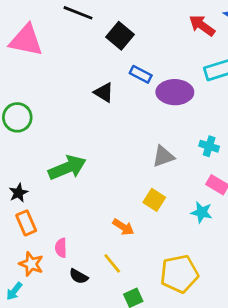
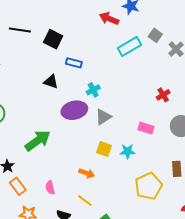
purple ellipse: (175, 92) -> (74, 110), moved
cyan cross: (209, 146) -> (93, 90), moved, turned -32
cyan star: (202, 212) -> (127, 151), moved
pink semicircle: (61, 248) -> (50, 187), moved
yellow pentagon: (179, 274) -> (149, 186), moved

